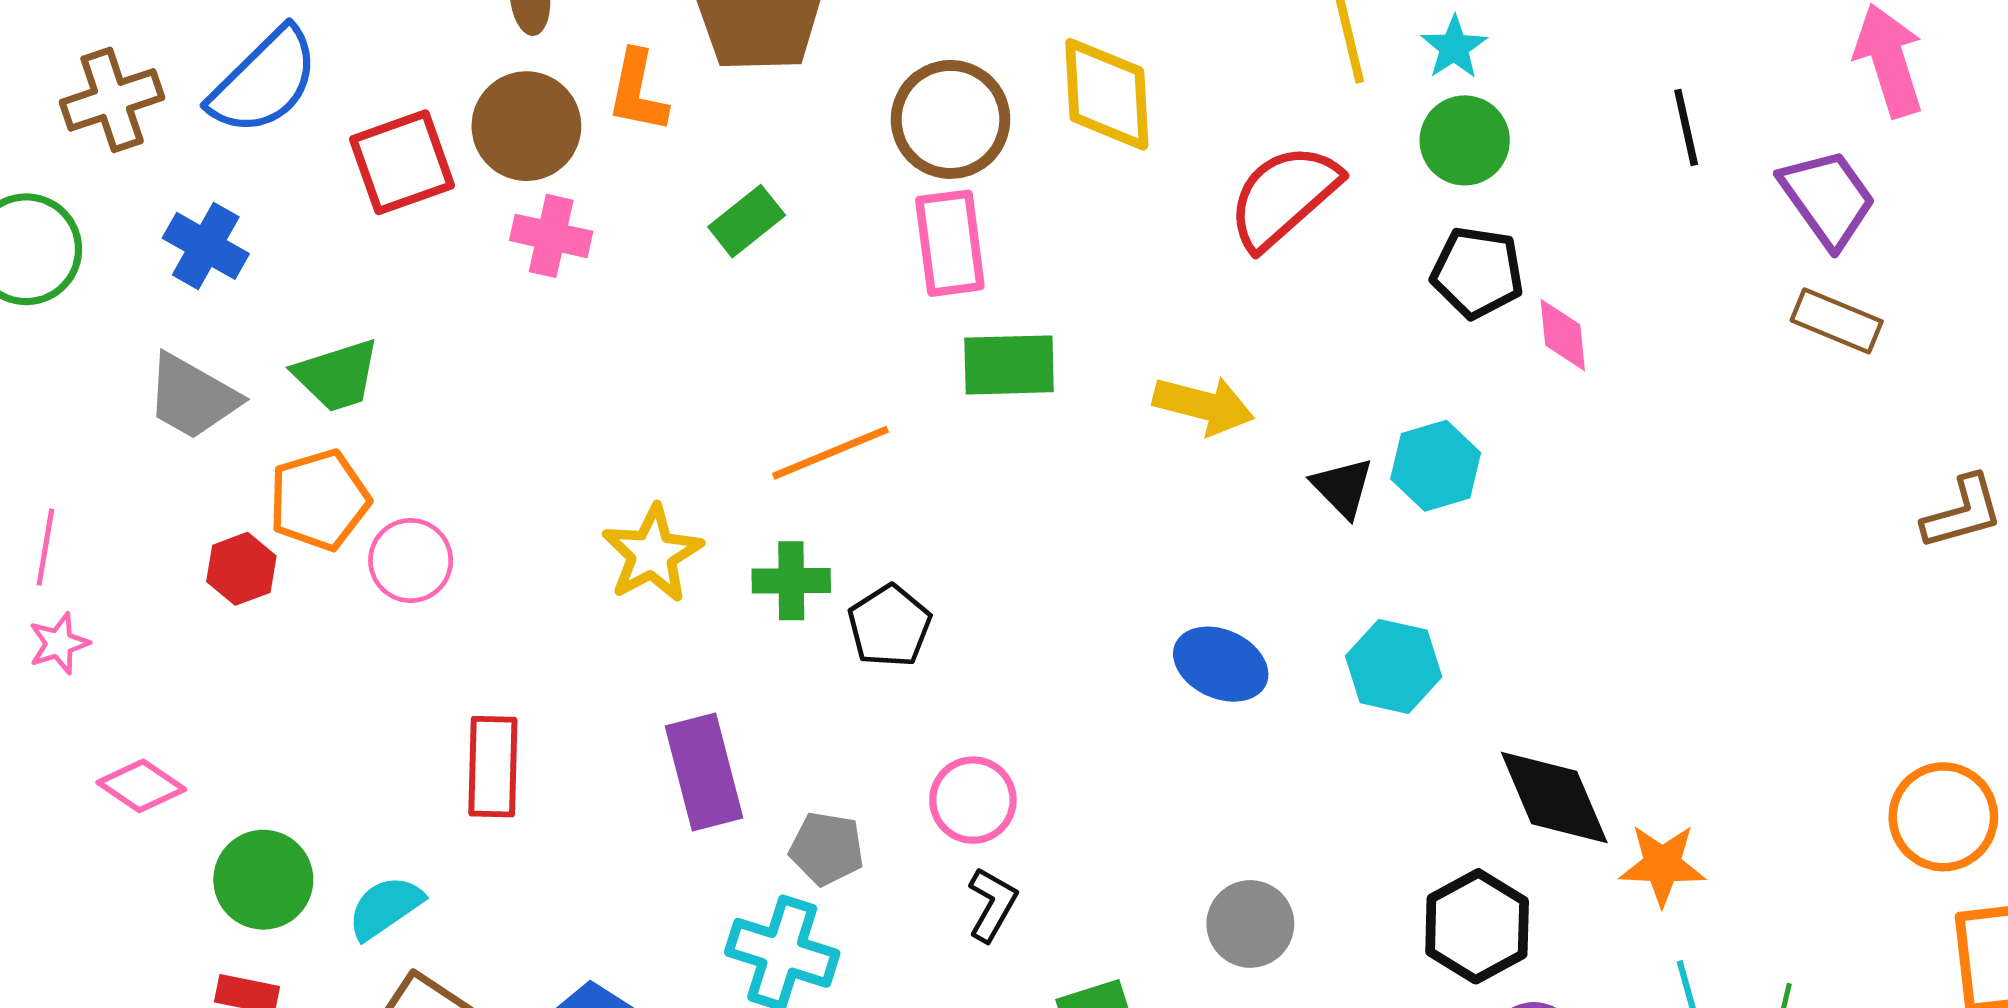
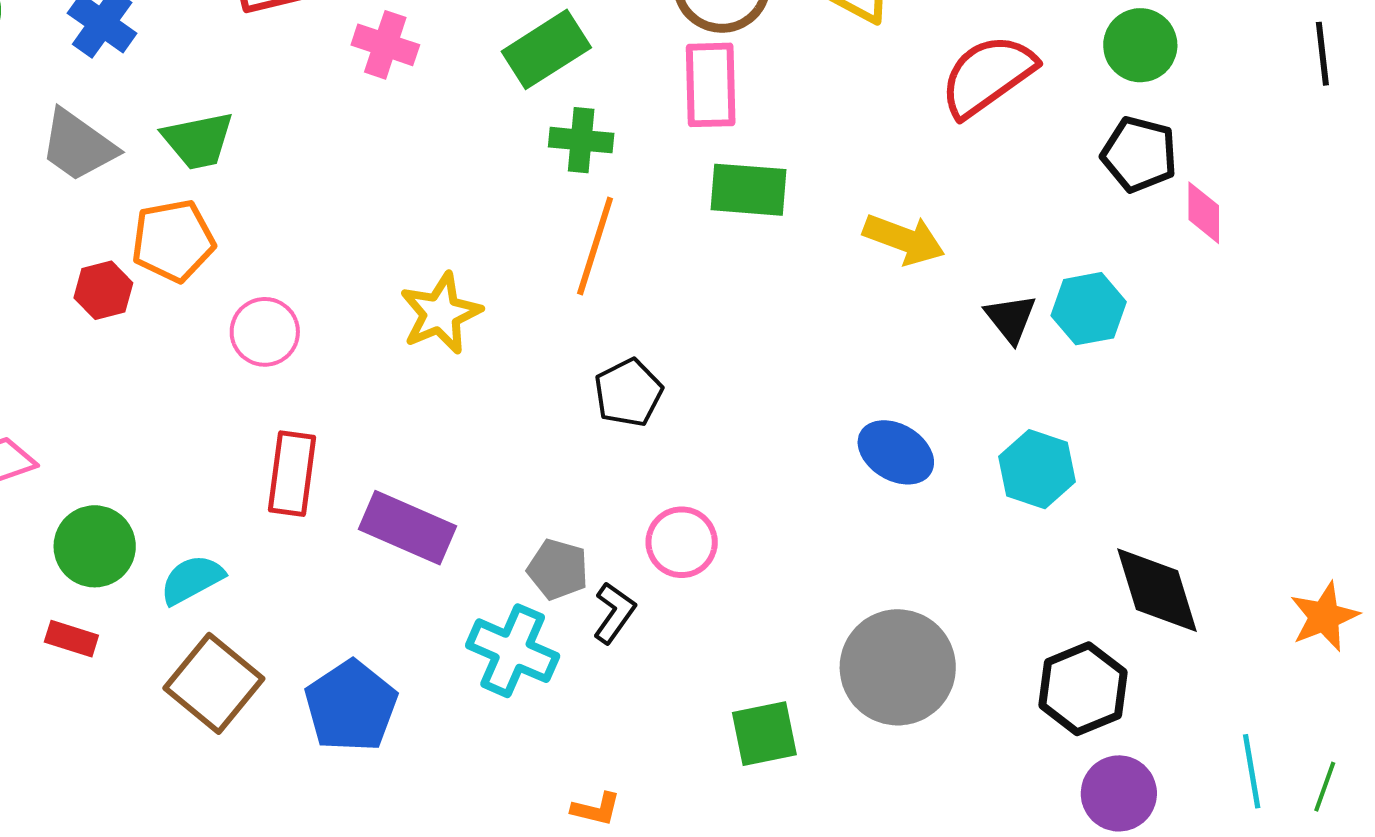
green rectangle: (747, 221) -> (546, 49), size x1.4
orange line: (831, 453) -> (595, 246), turned -56
pink circle: (411, 561) -> (265, 332), moved
green cross: (791, 581) -> (581, 140), moved
purple rectangle: (704, 772) -> (407, 528), moved, turned -58
orange star: (1662, 865) -> (1324, 617), moved, turned -30
black L-shape: (992, 904) -> (614, 613), moved
gray circle: (1250, 924) -> (898, 667), size x1.6

